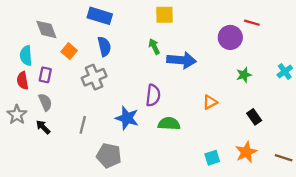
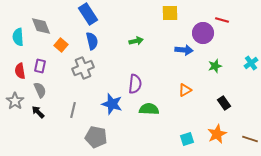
yellow square: (164, 15) -> (170, 13), moved
blue rectangle: (100, 16) -> (88, 14), turned 40
green arrow: (154, 47) -> (136, 41), turned 104
cyan semicircle: (26, 56) -> (18, 37), moved
blue arrow: (181, 60) -> (184, 50), moved, size x0.7

